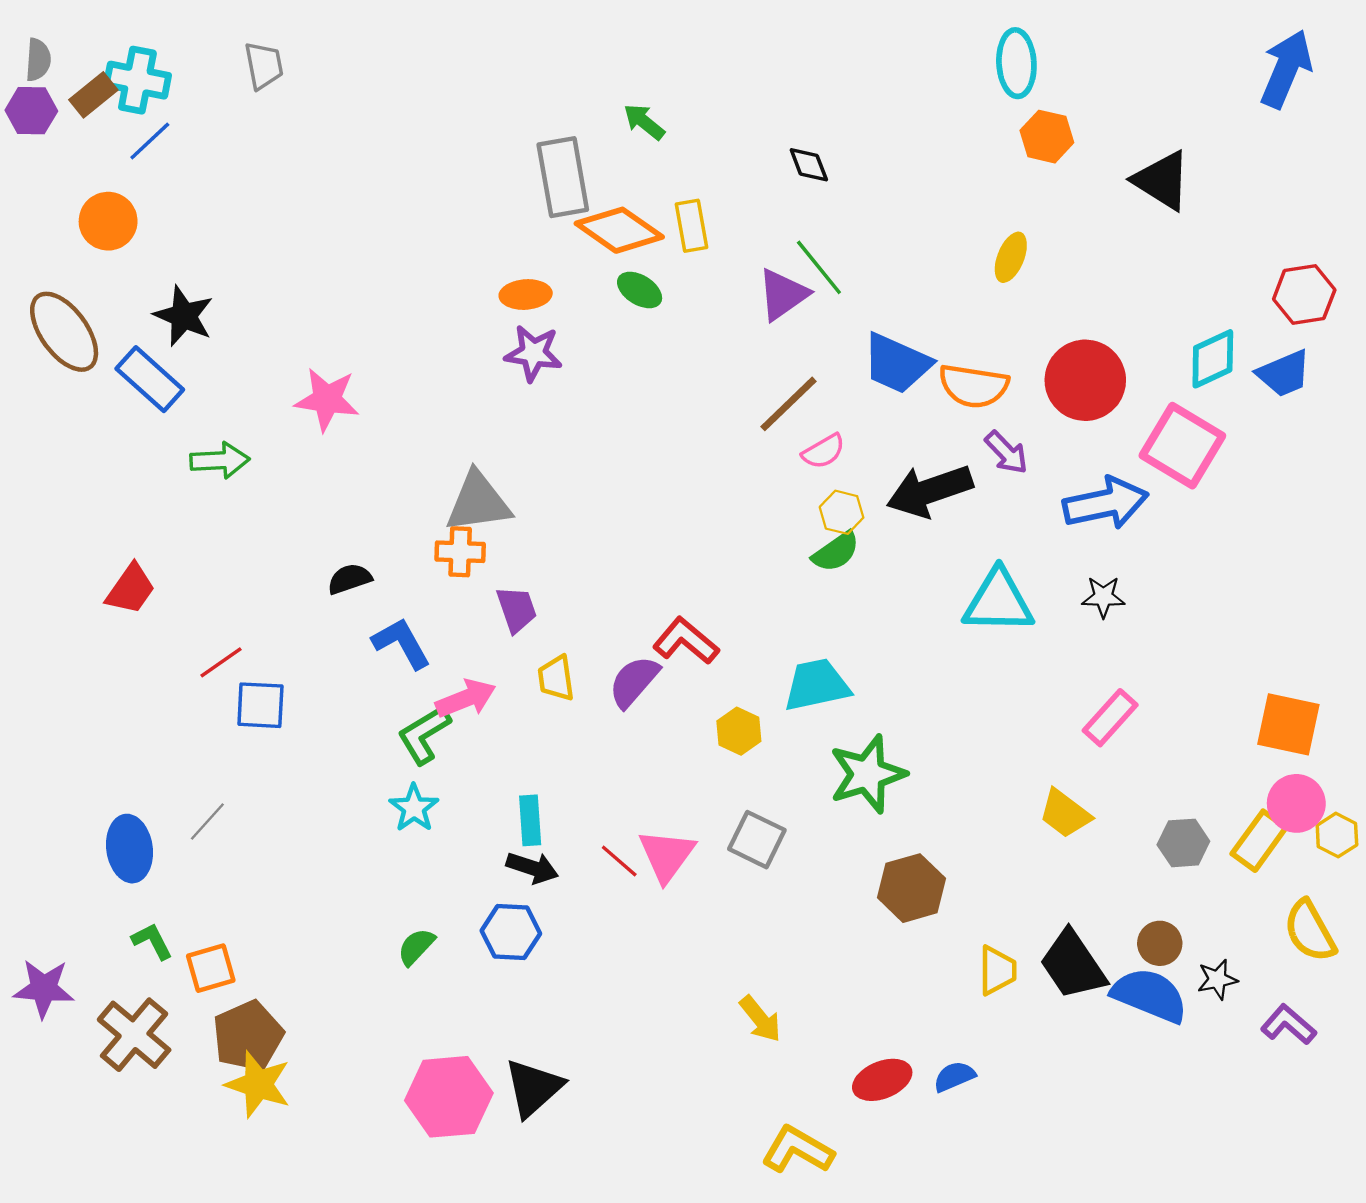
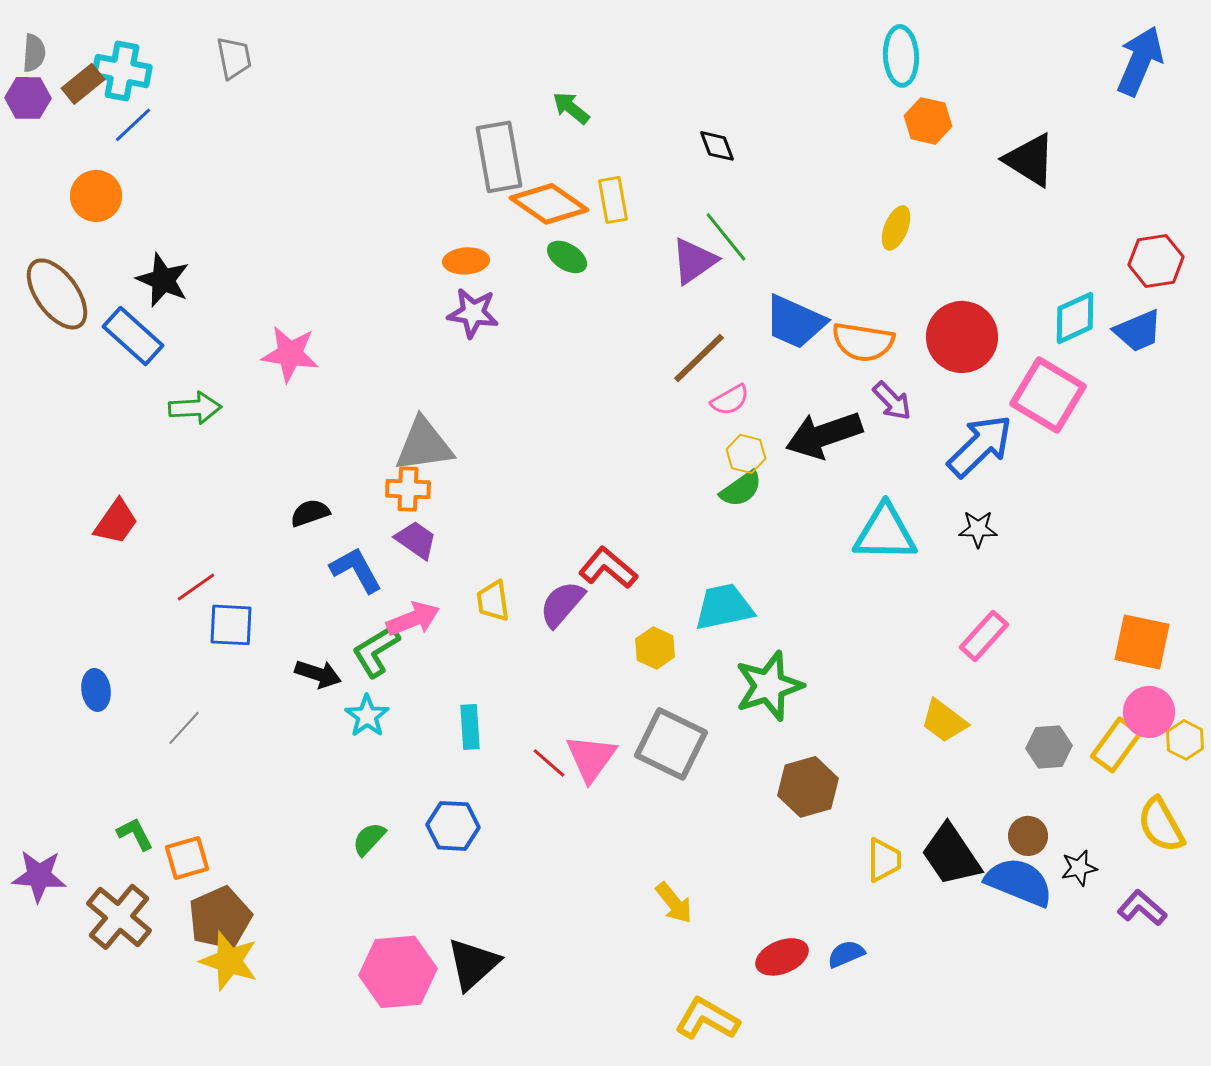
blue arrow: (1106, 503) -> (980, 446), turned -32
purple trapezoid: (517, 609) -> (416, 540), moved, turned -36
gray square: (757, 840) -> (671, 744), size x1.4
blue ellipse: (130, 849) -> (96, 690), moved, size x0.7
black arrow: (532, 868) -> (318, 674), moved

